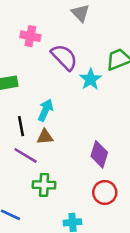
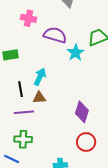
purple semicircle: (64, 57) -> (55, 35), turned -30
purple line: (26, 155) -> (24, 112), turned -36
green cross: (44, 185) -> (23, 139), moved

